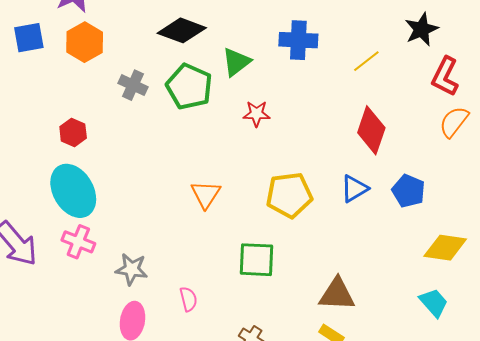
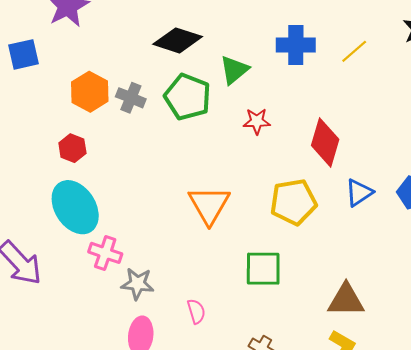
orange hexagon: (85, 42) -> (90, 92), moved
yellow line: (366, 61) -> (354, 51), moved
red diamond: (371, 130) -> (325, 142), moved
orange triangle: (206, 194) -> (209, 205), size x1.4
pink cross: (78, 242) -> (105, 253), moved

